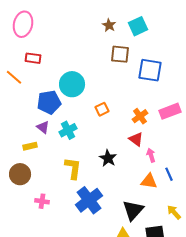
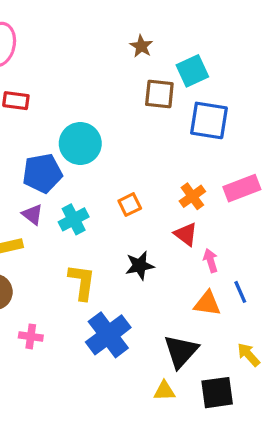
cyan square: (138, 26) -> (192, 71), moved
orange square: (102, 109) -> (130, 205), moved
black star: (108, 158) -> (140, 266), turned 30

